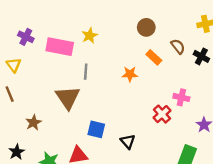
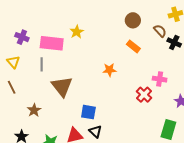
brown circle: (146, 27) -> (133, 20), moved
brown semicircle: (178, 46) -> (160, 31), moved
gray line: (86, 72) -> (42, 64), moved
orange star: (130, 74) -> (109, 70), moved
black triangle: (128, 141) -> (95, 131), moved

